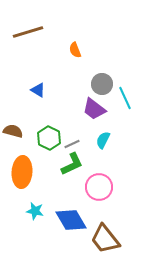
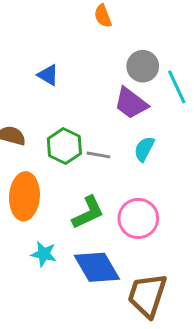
gray line: (72, 144) -> (98, 155), turned 35
green L-shape: (72, 164) -> (88, 213), moved
brown trapezoid: (105, 239) -> (147, 295), turned 56

